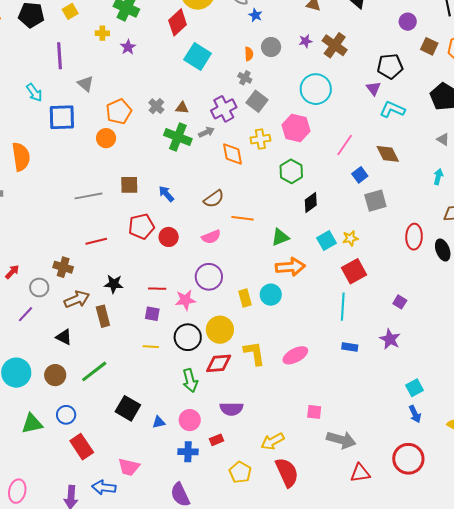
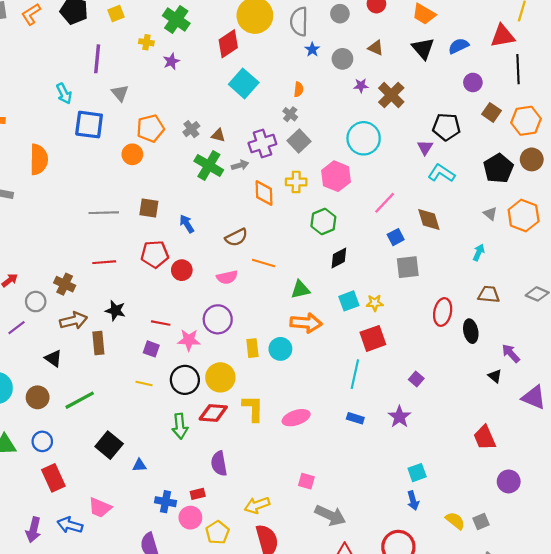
gray circle: (271, 47) -> (342, 59), moved
purple semicircle: (231, 409) -> (219, 464), turned 70
pink circle: (190, 420) -> (190, 518), moved

